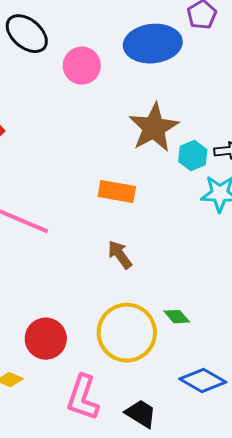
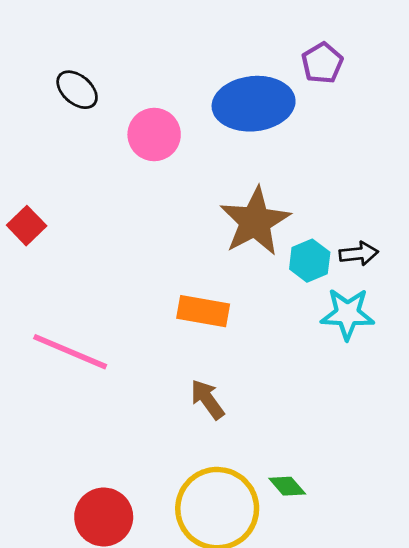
black ellipse: (27, 34) -> (77, 90), size x0.7

